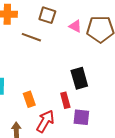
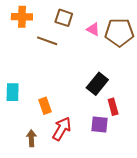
black rectangle: (79, 78) -> (97, 84), turned 55
red rectangle: (65, 100) -> (113, 107), moved

